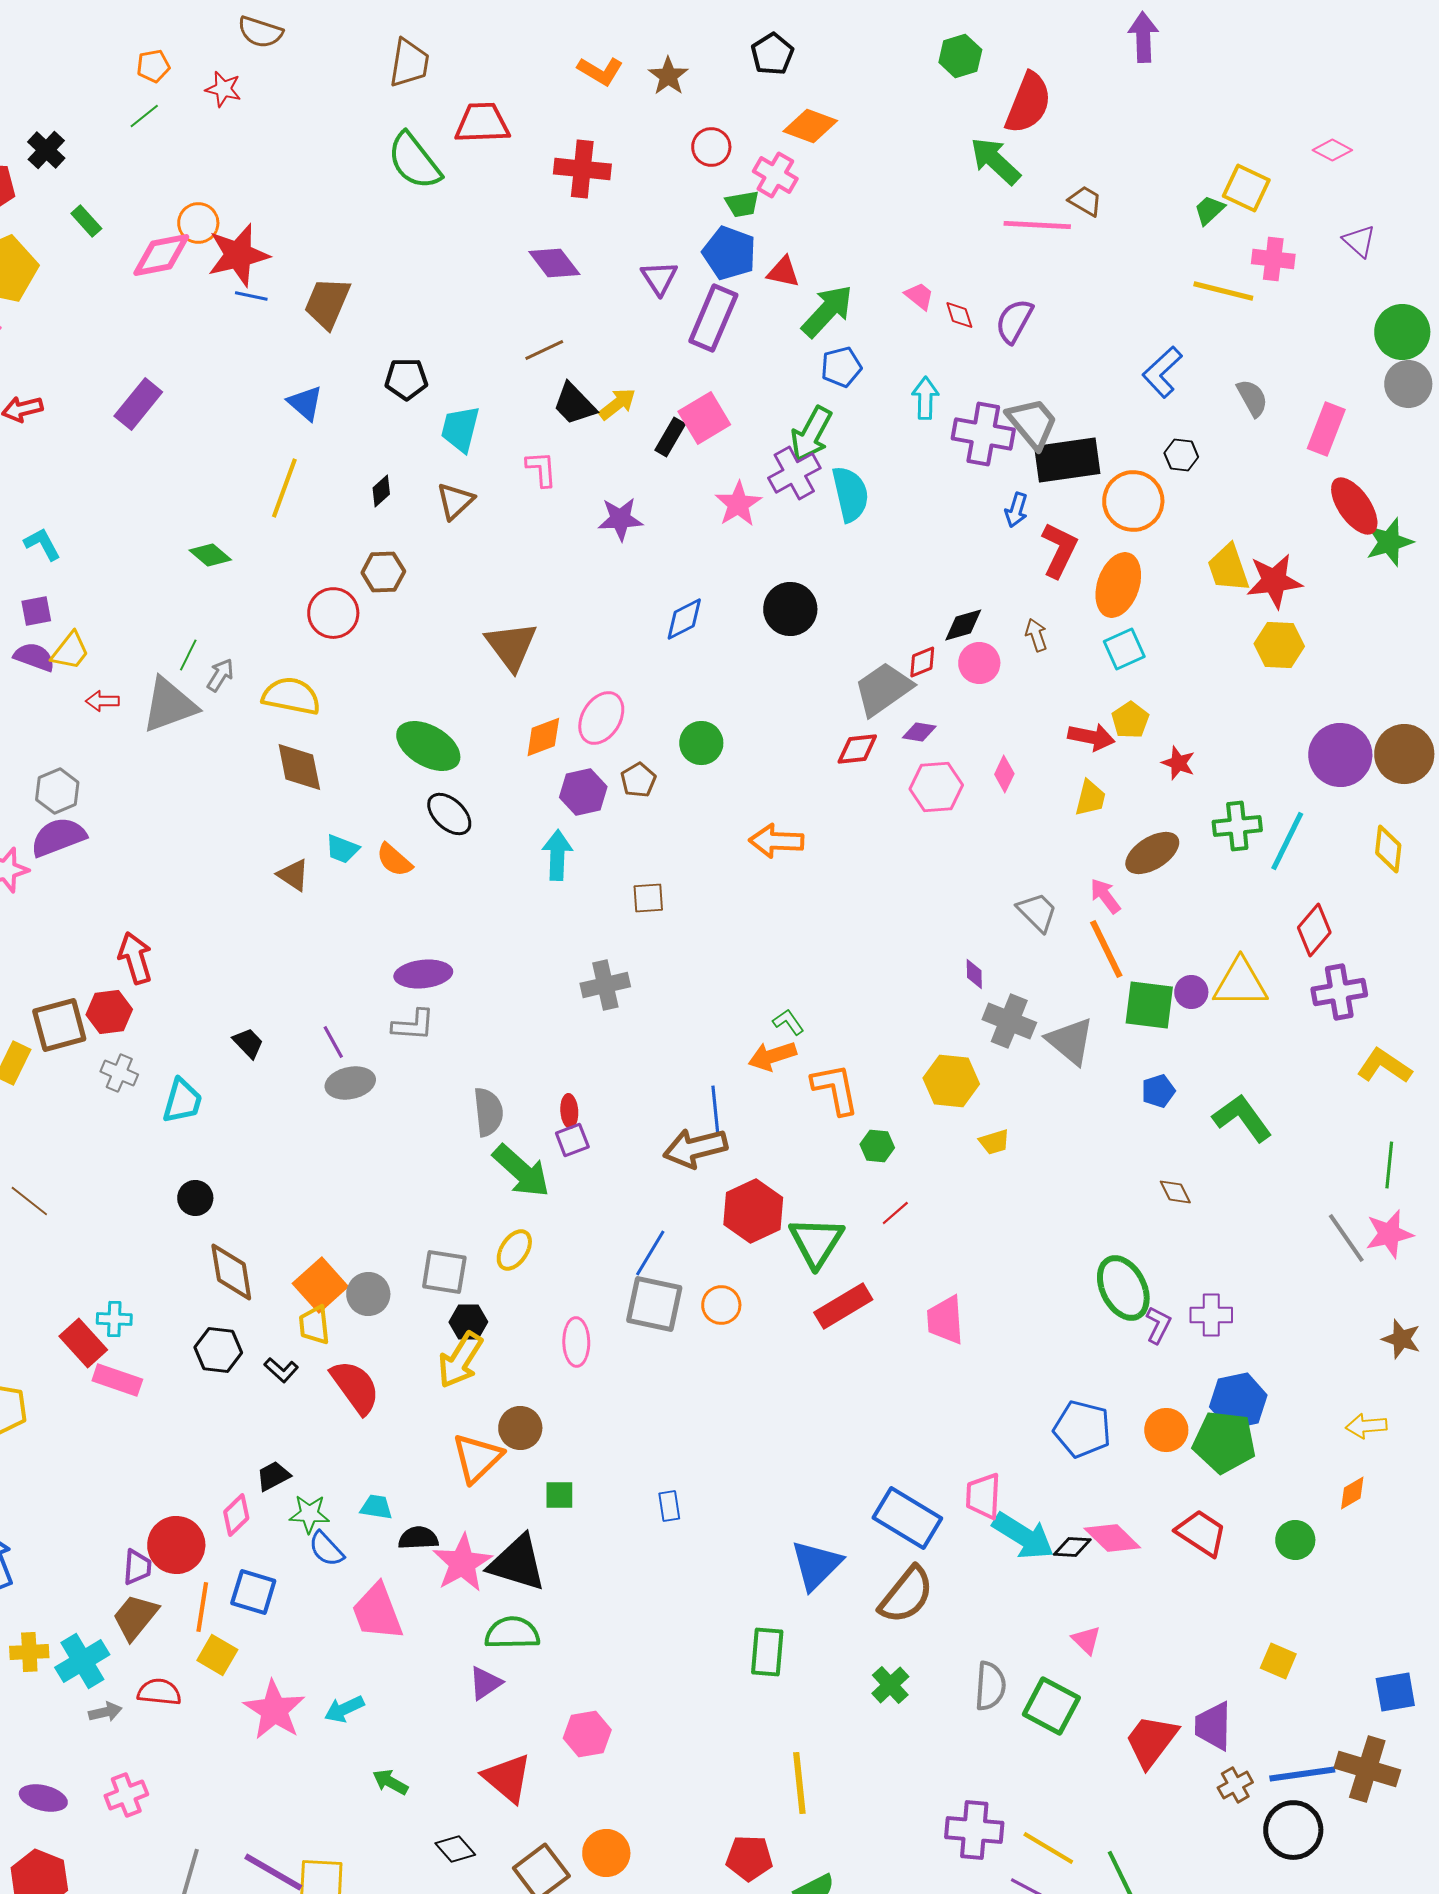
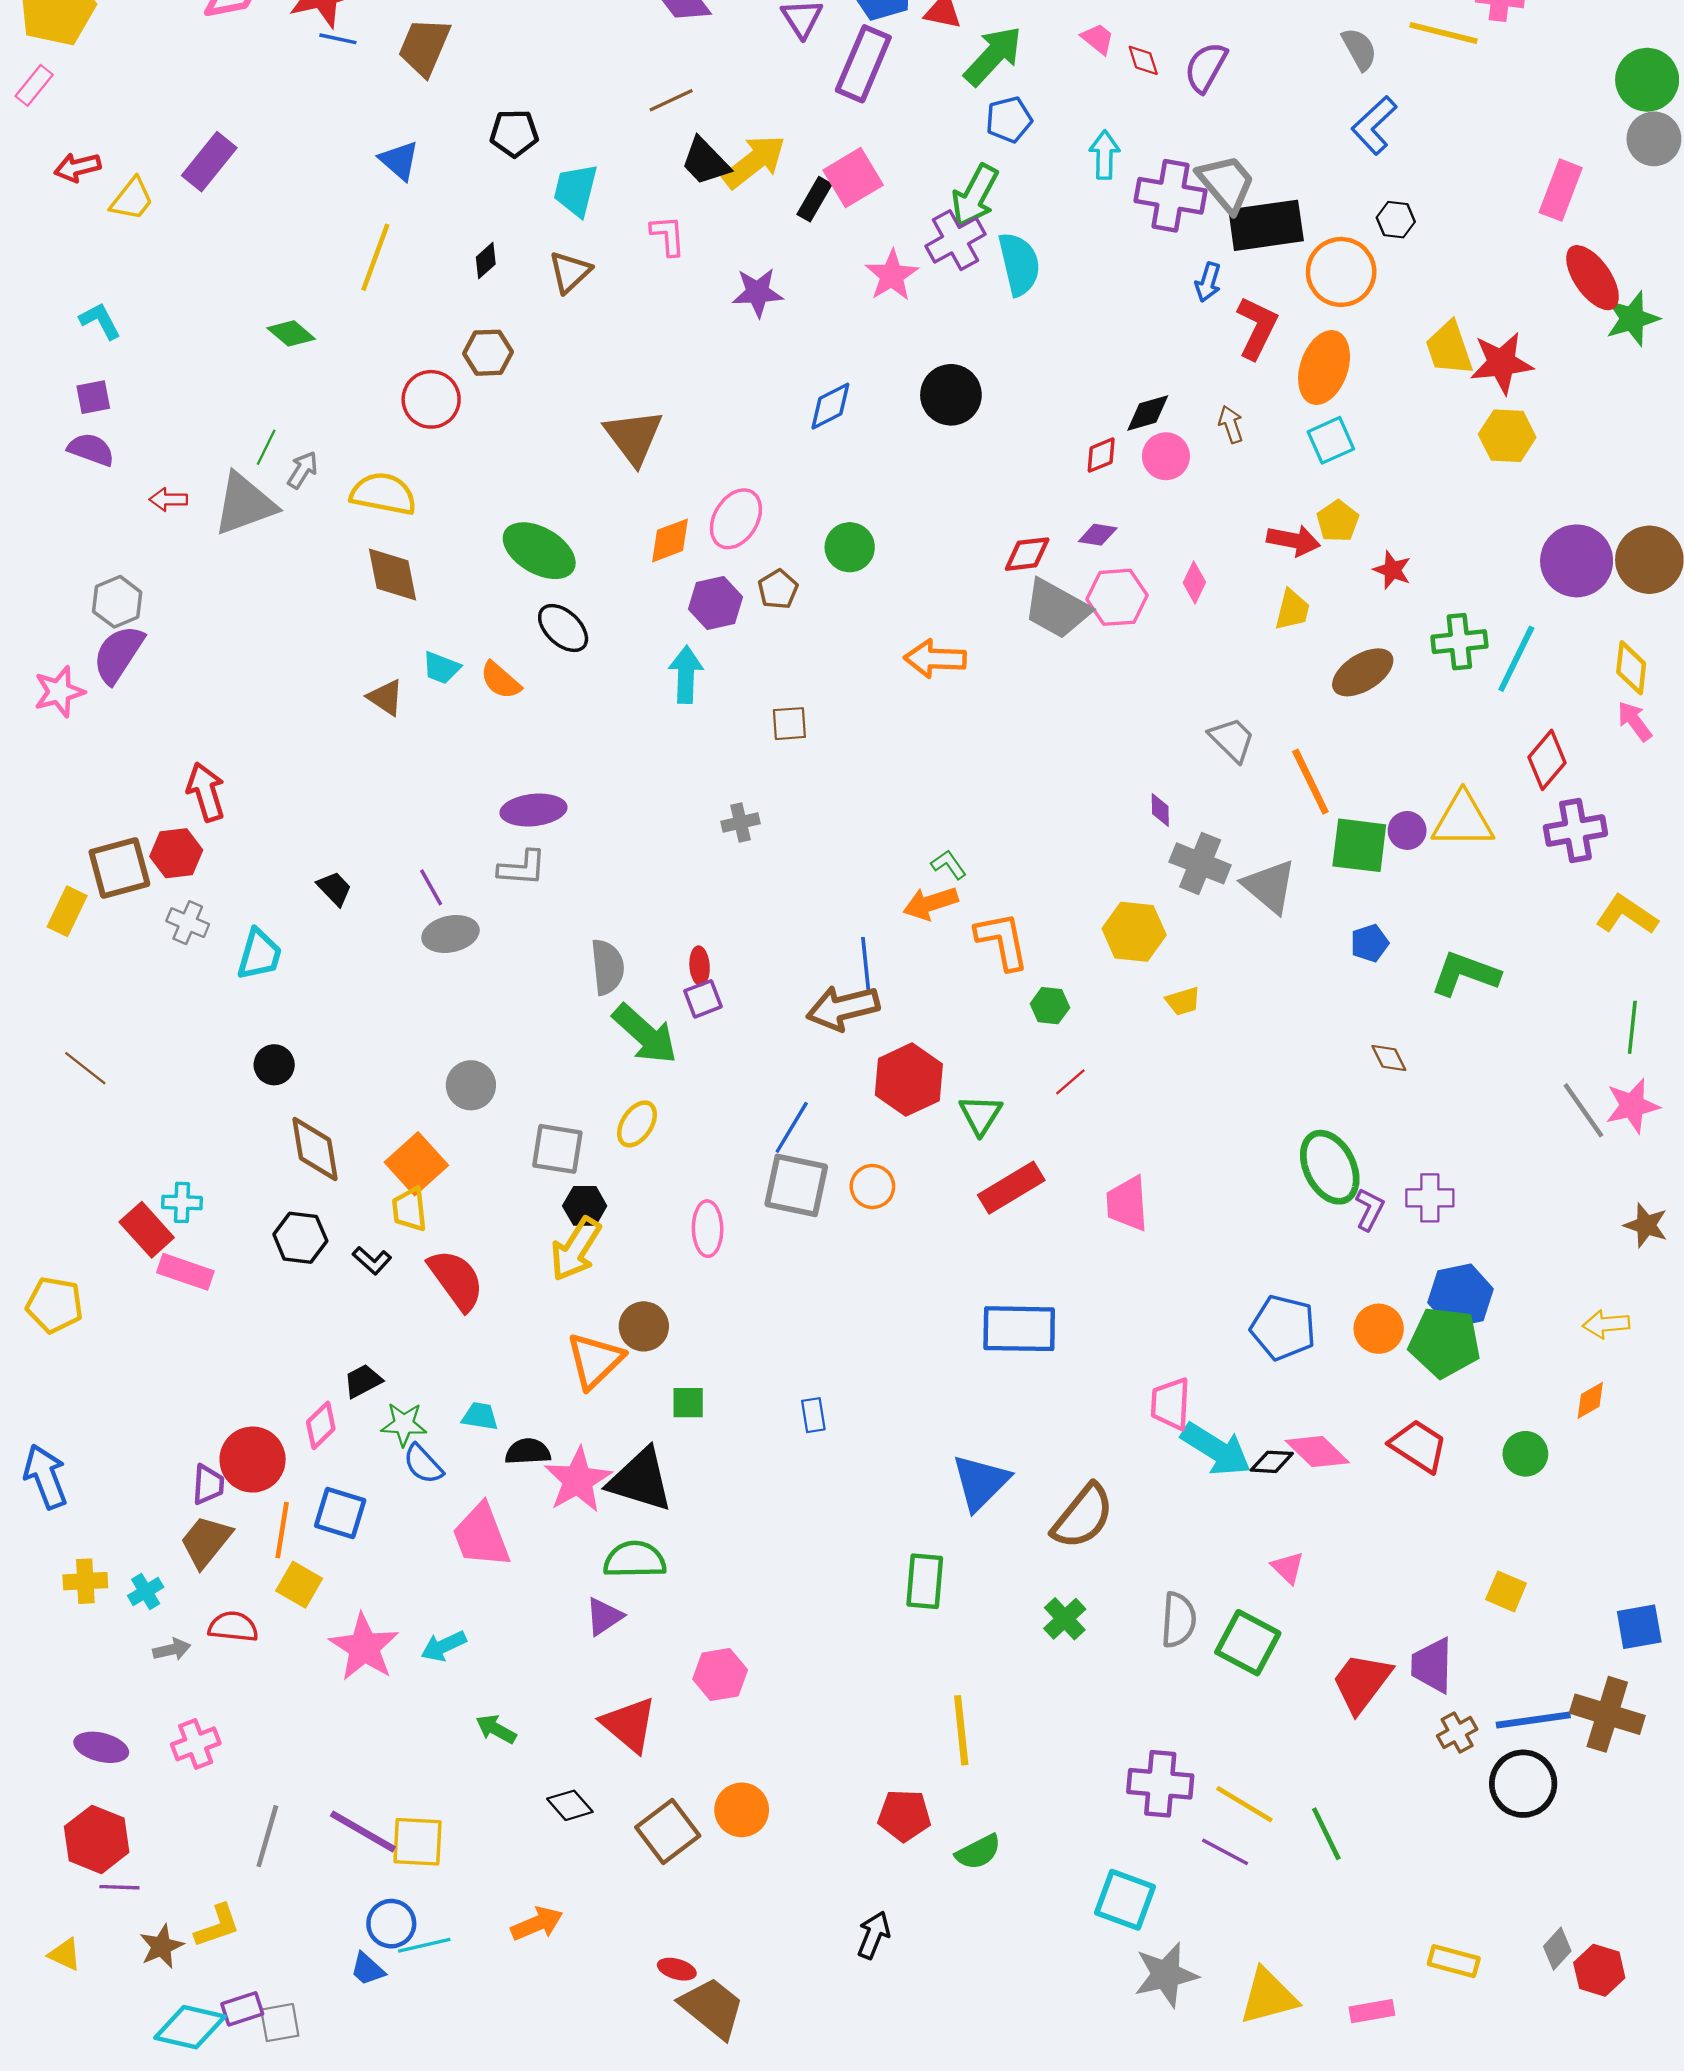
gray semicircle: (1252, 398) -> (1359, 49), moved
yellow arrow: (617, 404) -> (754, 162), size x1.5
yellow trapezoid: (70, 651) -> (132, 199), moved
gray trapezoid: (883, 689) -> (1057, 609), moved, turned -116
purple semicircle: (58, 837) -> (118, 654), turned -36
pink arrow: (1105, 896) -> (1635, 721), moved
gray cross: (605, 985) -> (741, 823), size x0.7
green L-shape: (1242, 1118) -> (1465, 974), turned -34
green triangle: (816, 1242) -> (981, 1115), size x0.7
gray circle: (368, 1294) -> (471, 1085), moved
blue rectangle: (907, 1518) -> (1019, 1329), moved, turned -30
cyan cross: (82, 1661) -> (146, 1591), size x0.6

